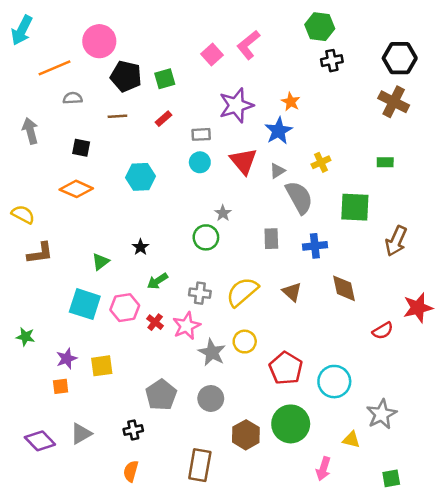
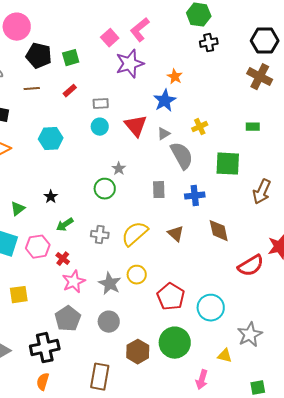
purple star: (236, 105) -> (130, 64), moved
pink star: (187, 326) -> (74, 282), moved
red semicircle: (383, 331) -> (251, 266), size x1.5
black cross: (133, 430) -> (45, 348), size x1.8

